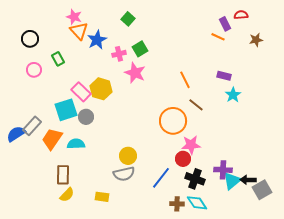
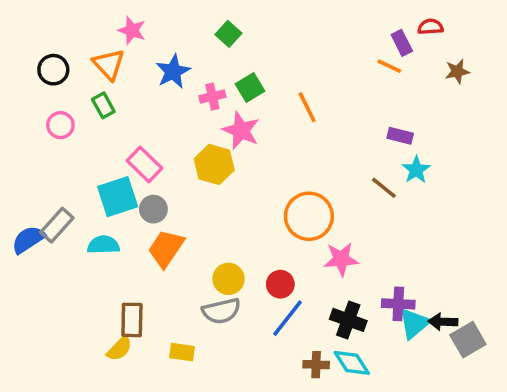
orange triangle: (79, 31) -> (109, 64), moved
orange line: (185, 80) -> (307, 107), moved
yellow hexagon: (101, 89) -> (214, 164), moved
brown line: (196, 105) -> (384, 188), moved
orange trapezoid: (52, 139) -> (166, 248), moved
cyan semicircle: (76, 144) -> (103, 245), moved
red circle: (183, 159) -> (280, 284), moved
brown rectangle: (63, 175) -> (132, 320), moved

